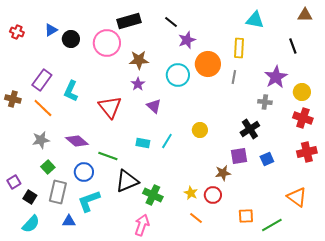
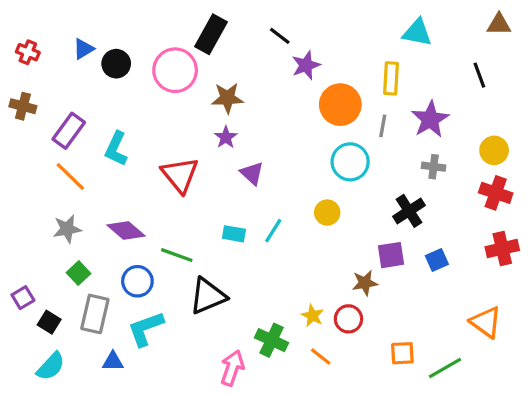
black rectangle: (129, 21) -> (211, 34), turned -45
cyan circle: (178, 75) -> (350, 162), moved
purple star: (276, 77) -> (430, 119), moved
brown cross: (13, 99) -> (23, 106), moved
green cross: (153, 195) -> (272, 340), moved

